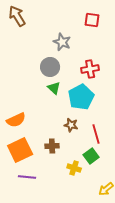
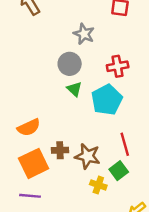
brown star: (71, 125) -> (88, 156), moved, size x1.5
brown cross: (52, 146) -> (60, 150), moved
purple line: (27, 177) -> (30, 196), moved

